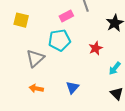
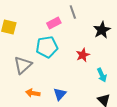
cyan arrow: (115, 68) -> (102, 75), turned -64
orange arrow: (36, 88) -> (33, 93), moved

